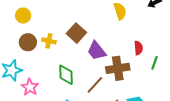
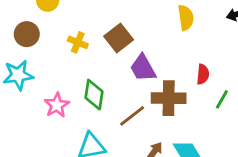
brown circle: (28, 42) -> (27, 34), moved
pink star: (30, 87) -> (57, 105), moved

